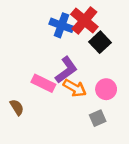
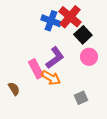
pink rectangle: (43, 83) -> (36, 69), turned 36
orange arrow: (75, 88) -> (51, 78), moved
pink circle: (106, 89) -> (89, 57), moved

